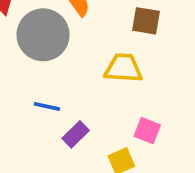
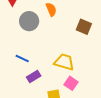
gray circle: (43, 35) -> (29, 21), size x0.7
yellow trapezoid: (123, 68) -> (64, 62), moved

